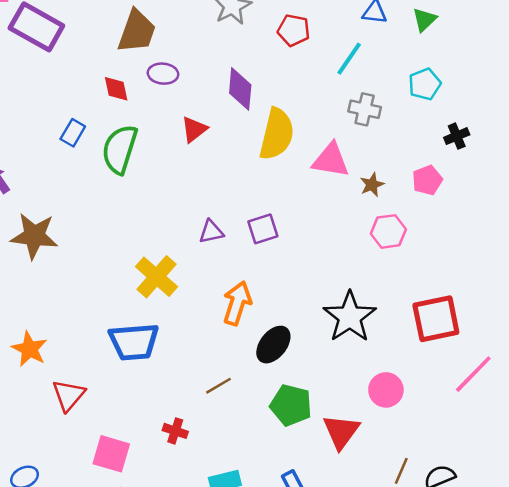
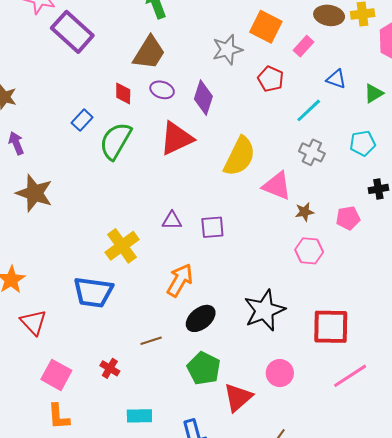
purple diamond: (240, 89) -> (203, 98), moved
red triangle: (194, 129) -> (176, 138), size x1.6
red triangle: (69, 395) -> (33, 322), turned -36

